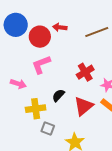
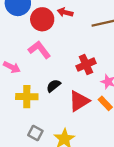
pink L-shape: (41, 65) -> (39, 50), turned 65
gray square: (48, 129) -> (35, 133), moved

